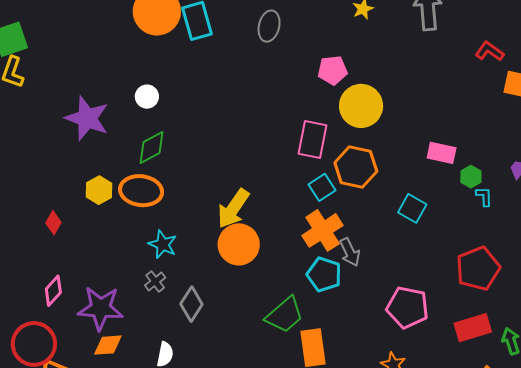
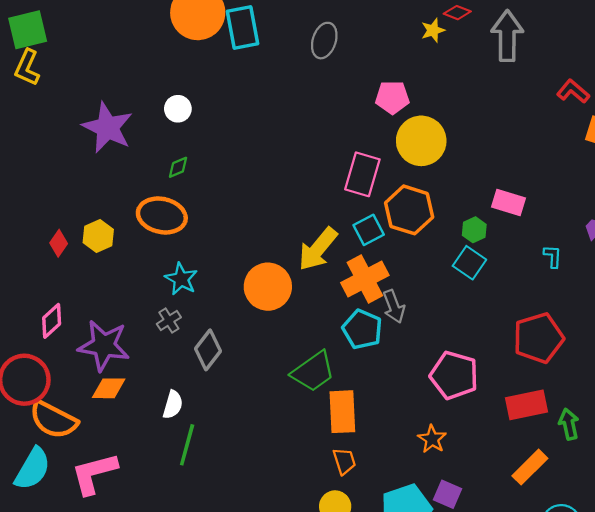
green diamond: (152, 147) -> (178, 167), size x0.6
green hexagon: (471, 177) -> (474, 230), moved
yellow hexagon: (99, 190) -> (98, 236), moved
yellow arrow: (233, 209) -> (318, 249), moved

